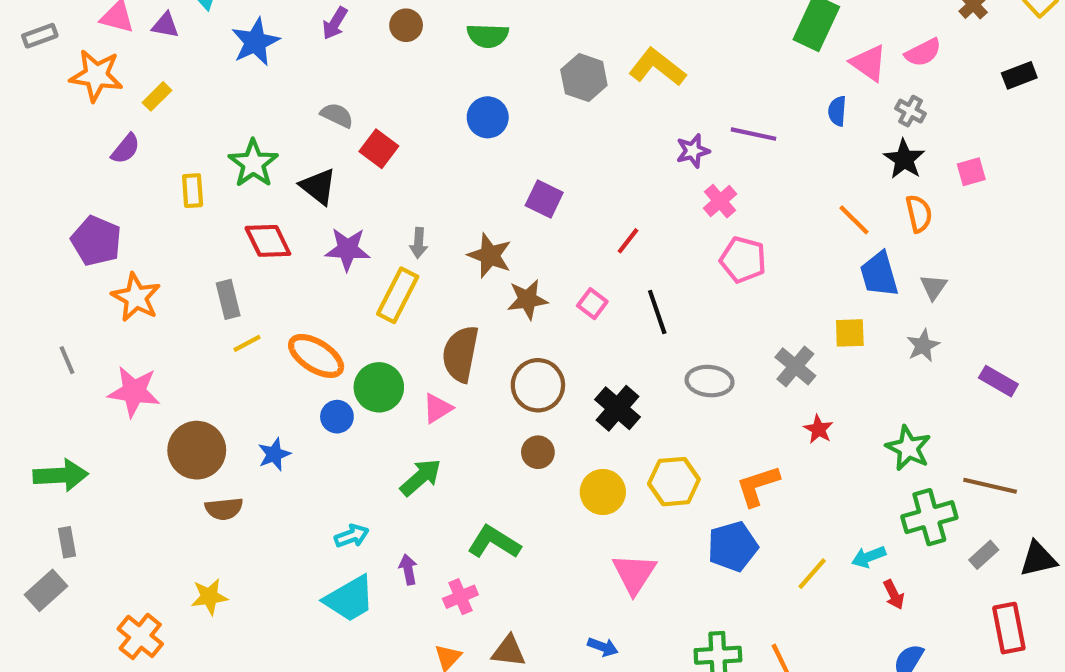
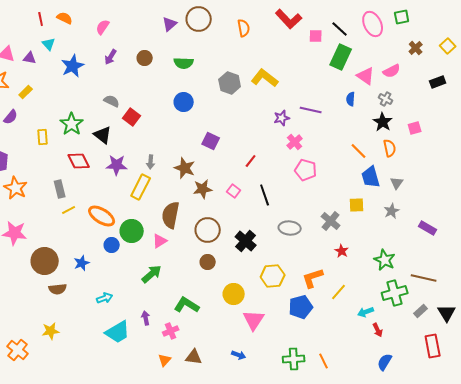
yellow circle: (603, 492) -> (234, 294), moved
cyan arrow: (352, 536) -> (105, 298), moved
black triangle: (1038, 559) -> (447, 313), turned -48
yellow line: (812, 574) -> (339, 292), moved

